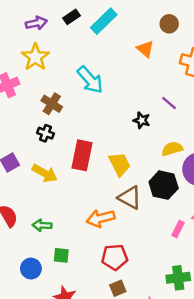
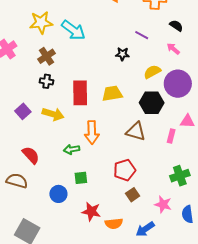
yellow star: (35, 57) -> (41, 23), moved, turned -30
brown cross: (52, 104) -> (46, 56), turned 36
yellow trapezoid: (120, 164) -> (112, 93), turned -60
brown triangle: (130, 198) -> (136, 132), moved
orange arrow: (101, 218) -> (92, 132), moved, turned -65
green arrow: (42, 225) -> (72, 149), moved

